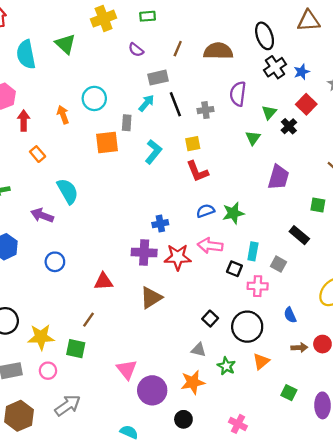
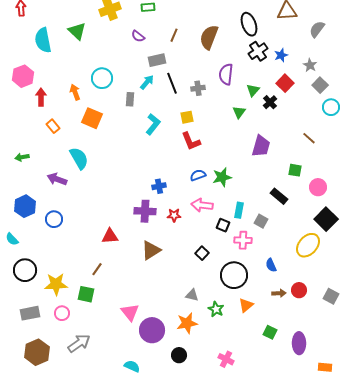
brown semicircle: (218, 51) -> (209, 37), turned -70
orange square: (107, 142) -> (92, 118), moved, turned 30
red star: (178, 257) -> (174, 215), size x0.6
blue circle: (55, 262) -> (54, 219), moved
black square: (210, 319) -> (202, 253), moved

